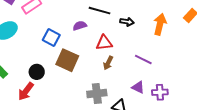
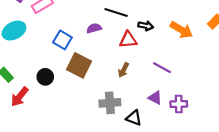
orange arrow: (160, 24) -> (181, 30), turned 105
red triangle: (104, 43) -> (128, 40), moved
red arrow: (26, 91) -> (20, 97), moved

